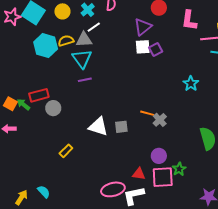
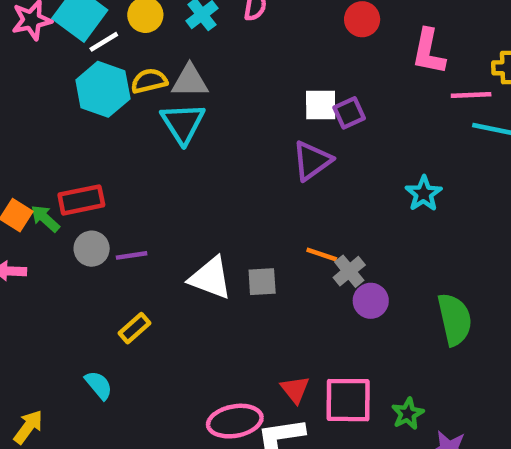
white line: (94, 27) -> (104, 42), moved
purple triangle: (143, 27) -> (312, 161), moved
purple line: (85, 80) -> (132, 255), moved
gray circle: (53, 108) -> (92, 249), moved
purple circle: (159, 156) -> (371, 301), moved
green star: (179, 169) -> (408, 414), moved
red triangle: (139, 174) -> (295, 389), turned 40
cyan semicircle: (44, 192) -> (99, 385), moved

